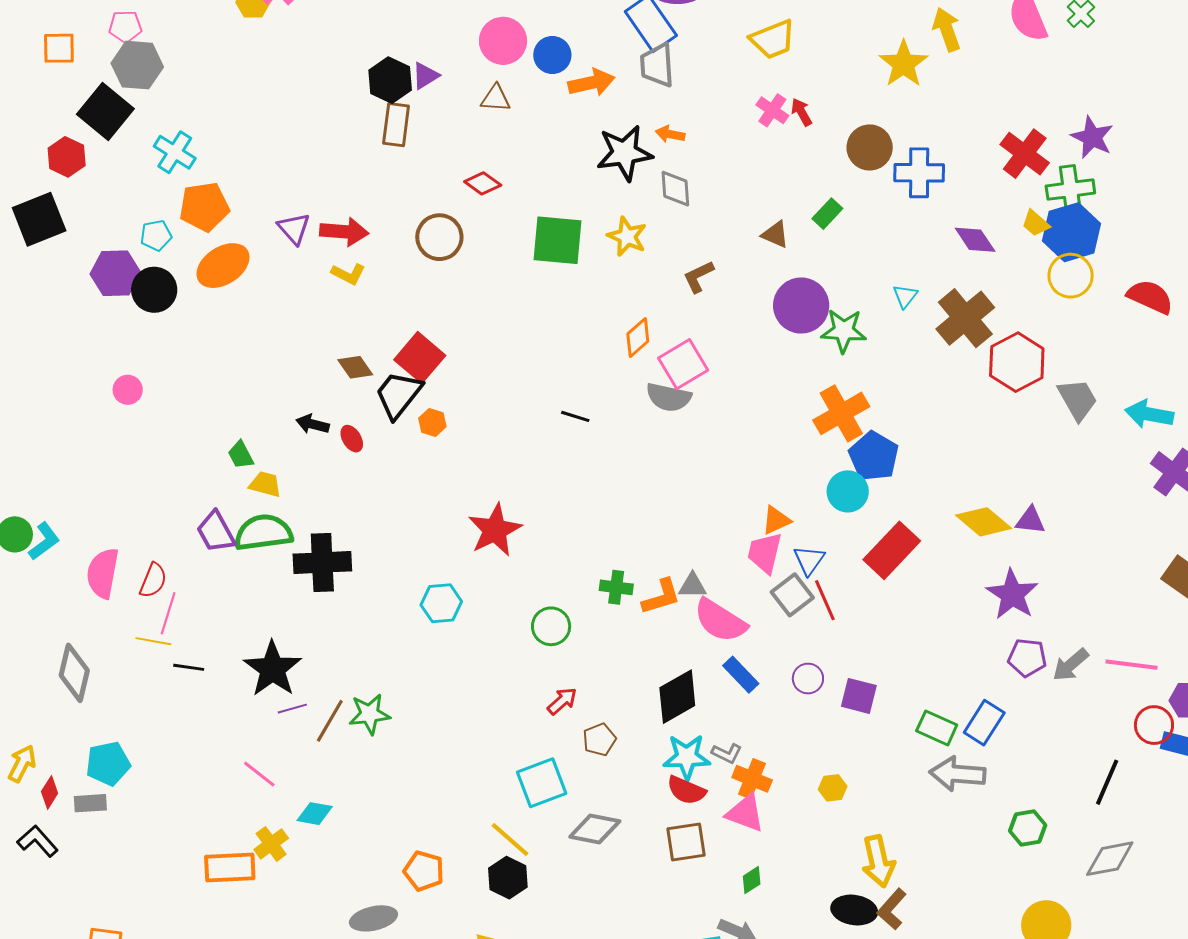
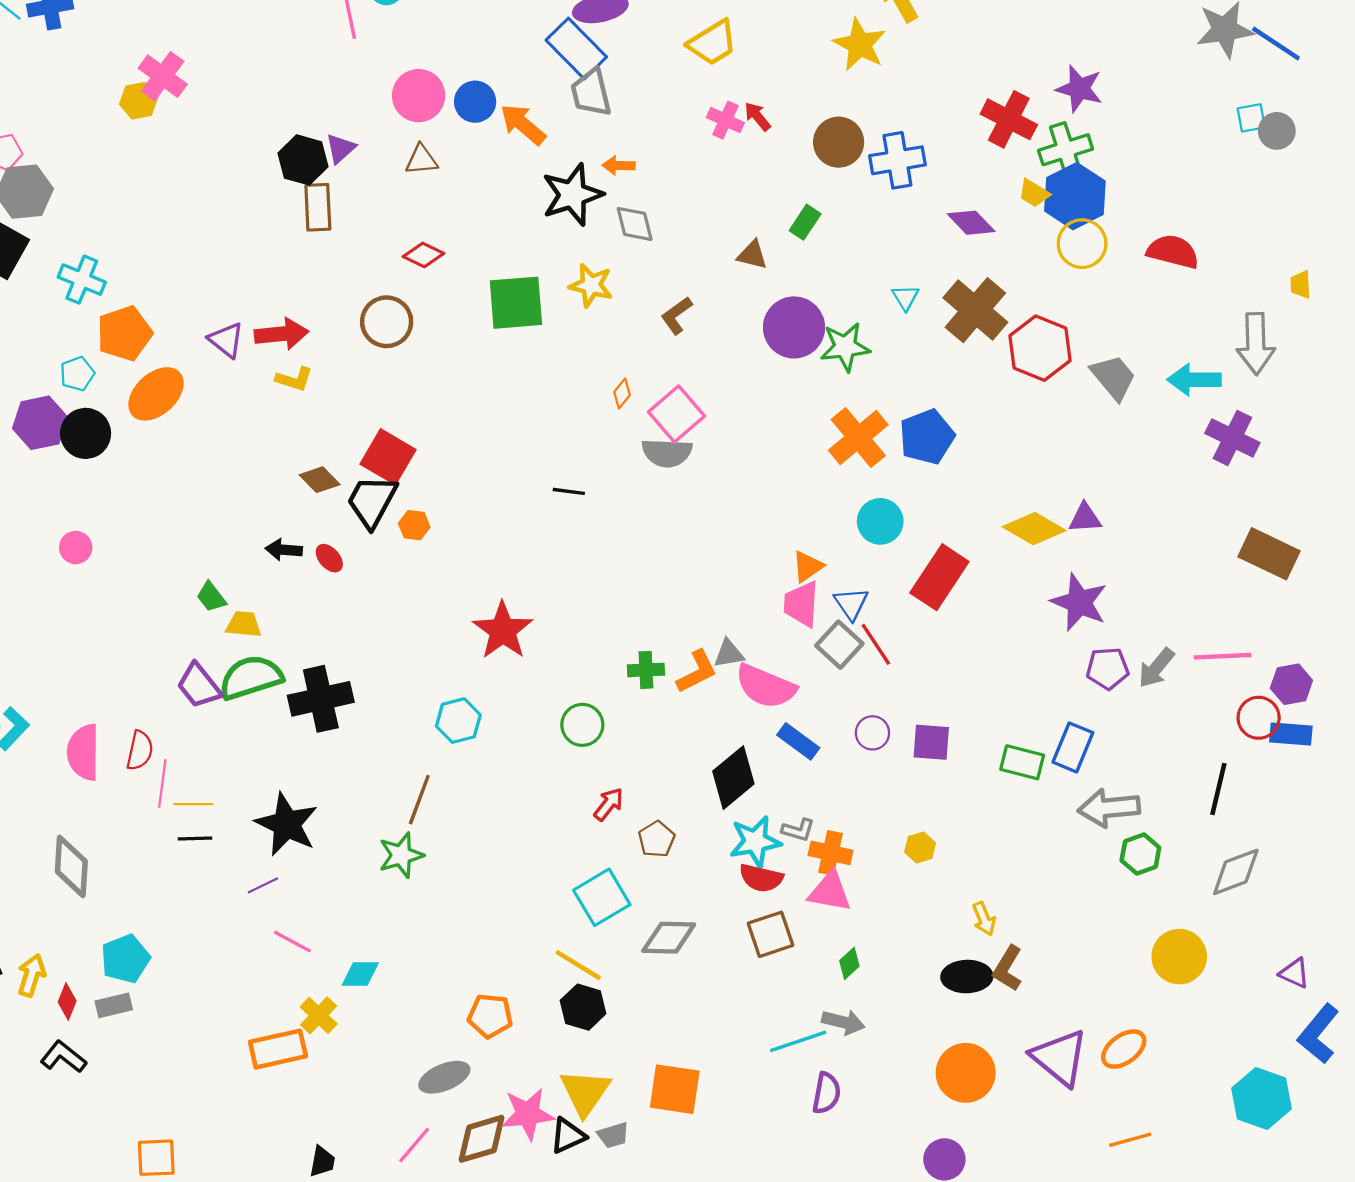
orange arrow: (591, 83) -> (523, 124), turned -117
orange diamond: (638, 338) -> (622, 393), size x0.7
blue pentagon: (874, 456) -> (927, 437), moved, turned 30
yellow line: (153, 641) -> (194, 804), moved
purple line: (292, 709) -> (263, 885), moved
brown line: (330, 721) -> (419, 800), moved
gray arrow: (958, 774) -> (1109, 808), moved
yellow arrow: (878, 861) -> (984, 919), size x0.6

